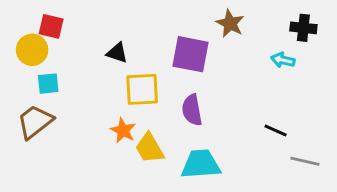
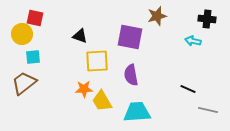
brown star: (230, 23) -> (157, 16), turned 30
orange star: (123, 130) -> (84, 89), turned -30

